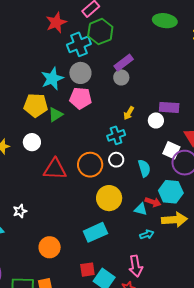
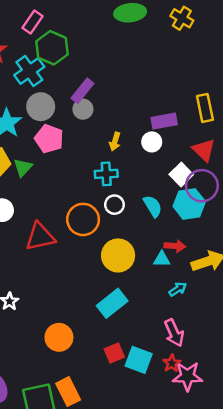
purple rectangle: (124, 63) -> (82, 91), moved
gray circle: (121, 77) -> (83, 109), moved
pink pentagon: (80, 98) -> (49, 139), turned 30
cyan cross: (116, 135) -> (106, 174), turned 30
white square: (171, 150) -> (181, 175), turned 36
cyan hexagon: (171, 192) -> (189, 204), moved

